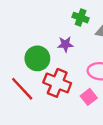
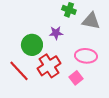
red cross: (57, 83) -> (49, 66), turned 35

